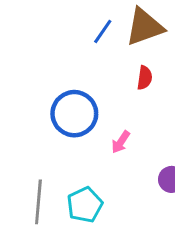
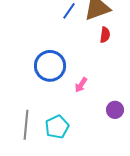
red semicircle: (145, 78) -> (105, 35), moved

